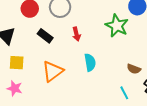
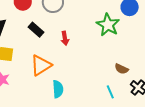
red arrow: (76, 34) -> (65, 38), moved
cyan semicircle: (90, 62) -> (58, 89), moved

